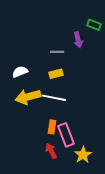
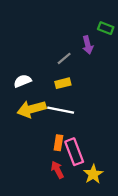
gray line: (57, 52) -> (64, 58), turned -40

